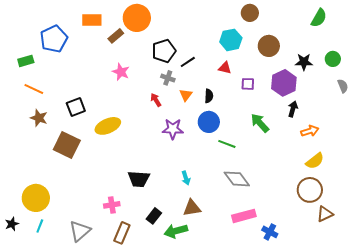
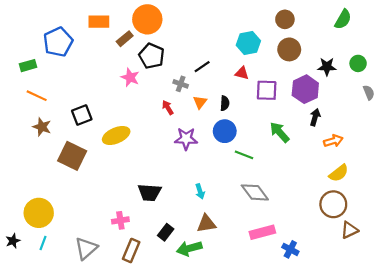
brown circle: (250, 13) -> (285, 19), moved
black pentagon: (164, 51) -> (152, 56), moved, turned -30
purple square: (248, 84) -> (267, 90), size x1.5

